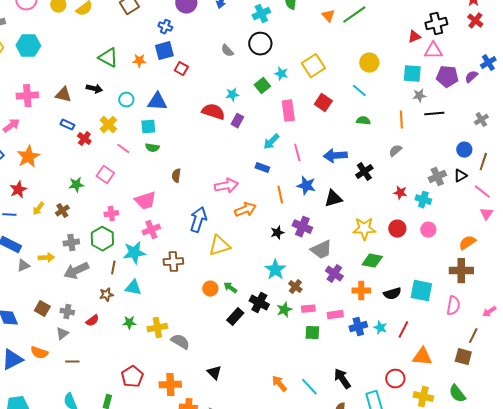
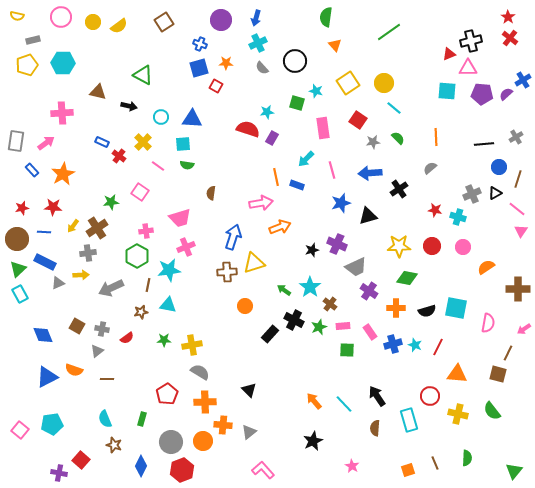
cyan cross: (261, 14) -> (258, 43), moved
orange triangle: (328, 16) -> (335, 45), moved
orange star: (139, 61) -> (226, 63), moved
yellow circle: (369, 63) -> (384, 83), moved
green square: (262, 86) -> (297, 103), turned -35
brown triangle: (63, 95) -> (98, 92), moved
gray star: (419, 96) -> (373, 142), moved
black line: (434, 114) -> (484, 144), moved
green semicircle: (363, 121) -> (398, 138), turned 40
blue star: (306, 186) -> (341, 203), turned -30
red star: (18, 190) -> (53, 207), turned 30
orange line: (280, 195) -> (276, 177), moved
brown cross: (62, 211) -> (97, 228), size x1.5
gray cross: (71, 243) -> (88, 253), moved
orange semicircle: (467, 243) -> (486, 267), moved
brown cross: (173, 262) -> (227, 272), moved
brown cross: (461, 271) -> (518, 289), moved
green arrow: (230, 288) -> (284, 290), moved
pink rectangle: (335, 315) -> (370, 332), turned 63
gray semicircle: (180, 342) -> (200, 372), moved

